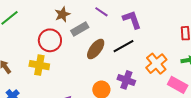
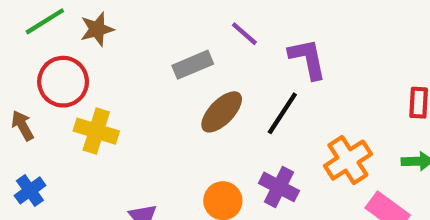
brown star: (62, 14) -> (97, 29), moved
red circle: (50, 40) -> (63, 82), moved
black line: (124, 46) -> (282, 113), turned -35

